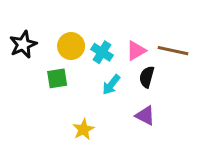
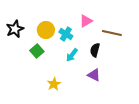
pink triangle: (136, 51) -> (86, 21), moved
green square: (57, 78) -> (37, 51), turned -32

